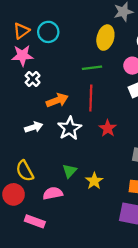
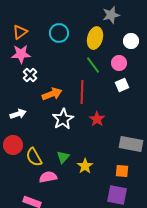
cyan circle: (48, 32) -> (59, 33), moved
green line: (92, 68) -> (93, 65), moved, turned 60
white arrow: (34, 127) -> (18, 114), moved
yellow semicircle: (25, 171) -> (34, 157), moved
red circle: (14, 194) -> (13, 145), moved

